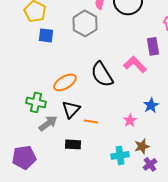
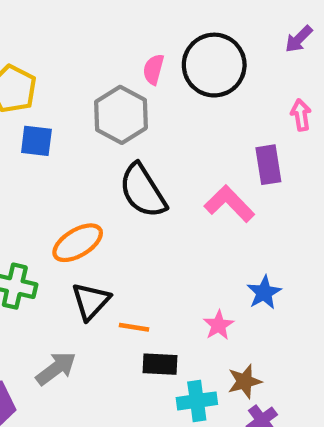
black semicircle: (102, 74) -> (143, 191), moved
gray arrow: (48, 123) -> (56, 368), moved
black rectangle: (73, 144) -> (160, 364), moved

